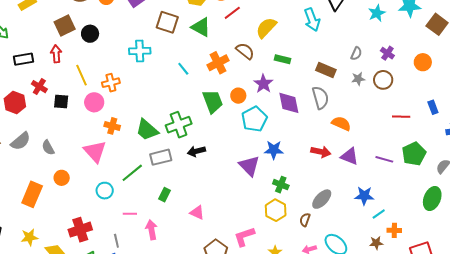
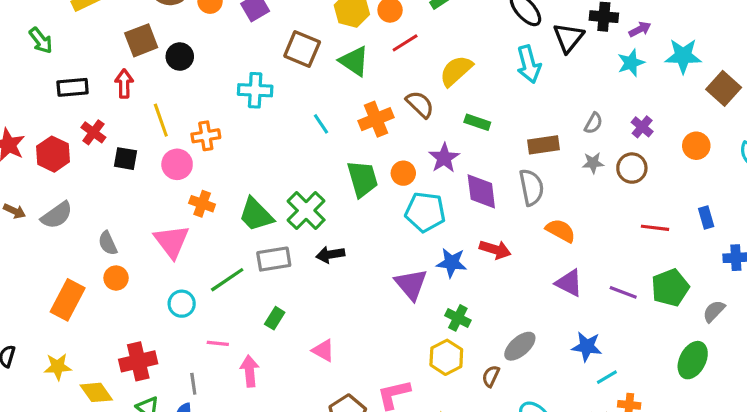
brown rectangle: (326, 70) -> (544, 145), turned -36
cyan pentagon: (254, 119) -> (425, 212), turned 30
green cross: (179, 125) -> (306, 210), turned -30
gray semicircle: (48, 148) -> (108, 243), moved
red arrow: (321, 152) -> (495, 250), moved

